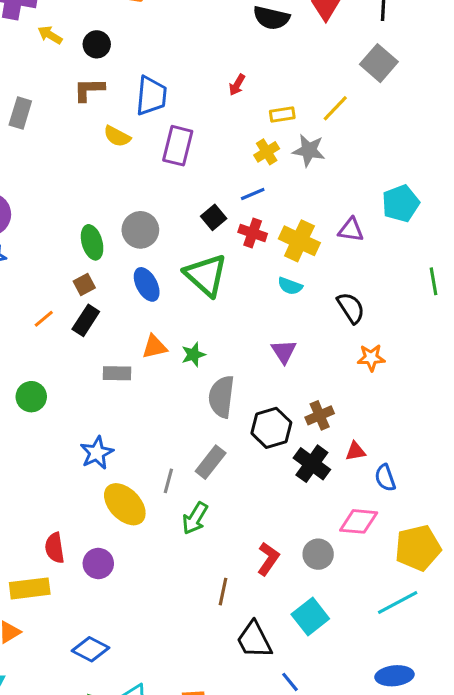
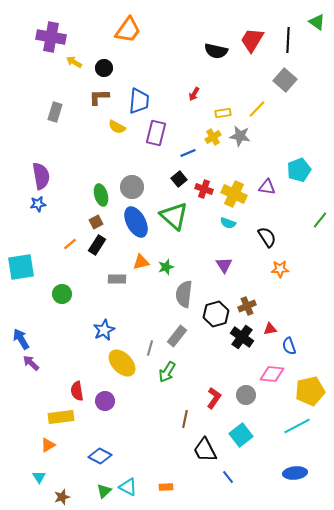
blue line: (253, 194) -> (188, 153), moved
green line: (433, 281) -> (320, 220), turned 48
blue ellipse: (147, 284) -> (136, 222), size x1.4

